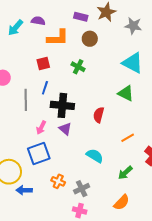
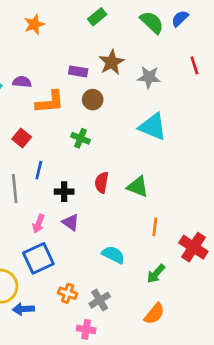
red square: (43, 63) -> (22, 138), moved, turned -32
green triangle: (126, 93) -> (138, 187), moved
black cross: (62, 105) -> (64, 192), size x0.6
red semicircle: (99, 115) -> (102, 182), moved
orange line: (128, 138) -> (155, 227), turned -48
pink cross: (80, 211) -> (86, 329), moved

